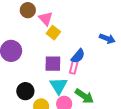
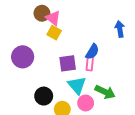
brown circle: (28, 10) -> (42, 13), moved
yellow square: (53, 33) -> (54, 33), moved
blue arrow: (107, 39) -> (120, 29), turned -112

